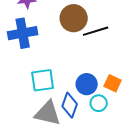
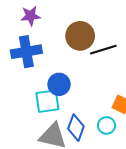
blue circle: (87, 84) -> (59, 84), moved

